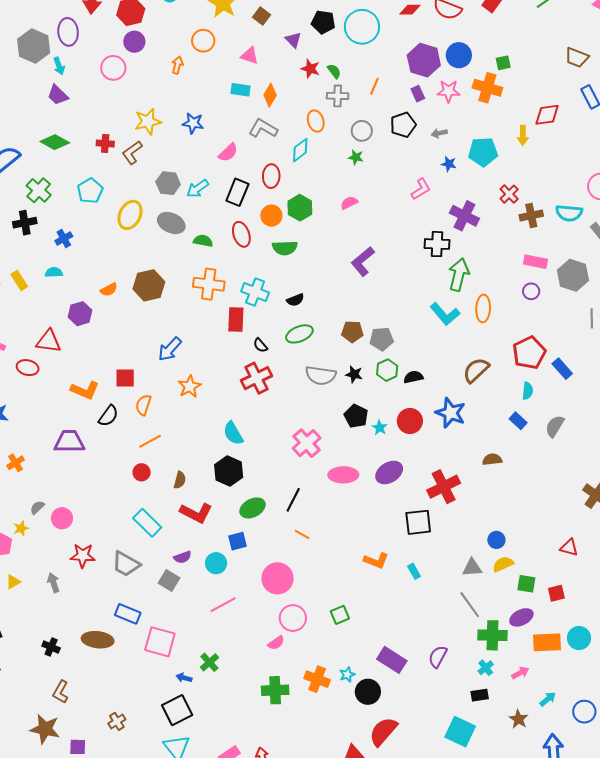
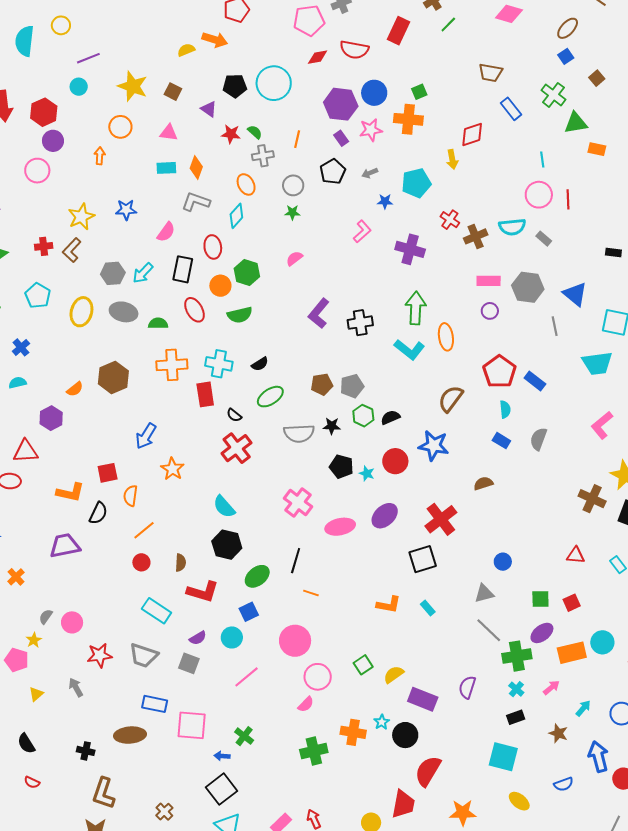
black cross: (437, 244) -> (360, 323), moved
yellow semicircle: (503, 564) -> (394, 674), moved
brown L-shape: (61, 692) -> (103, 793), size x1.4

